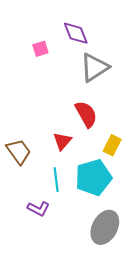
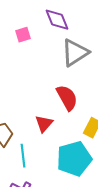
cyan line: (56, 180) -> (23, 156), moved

